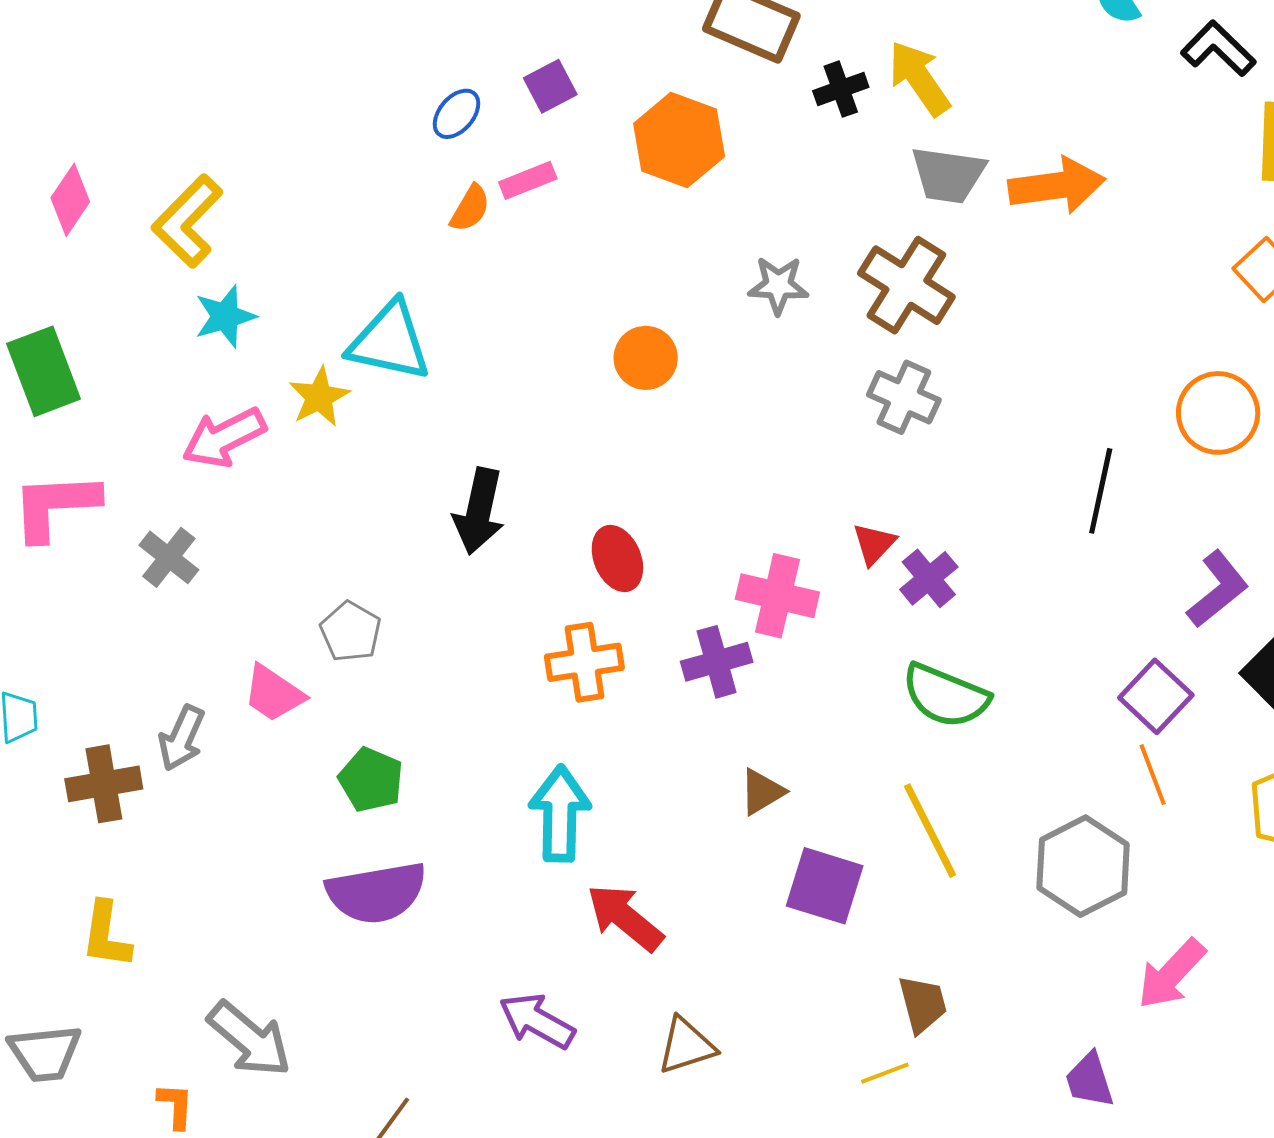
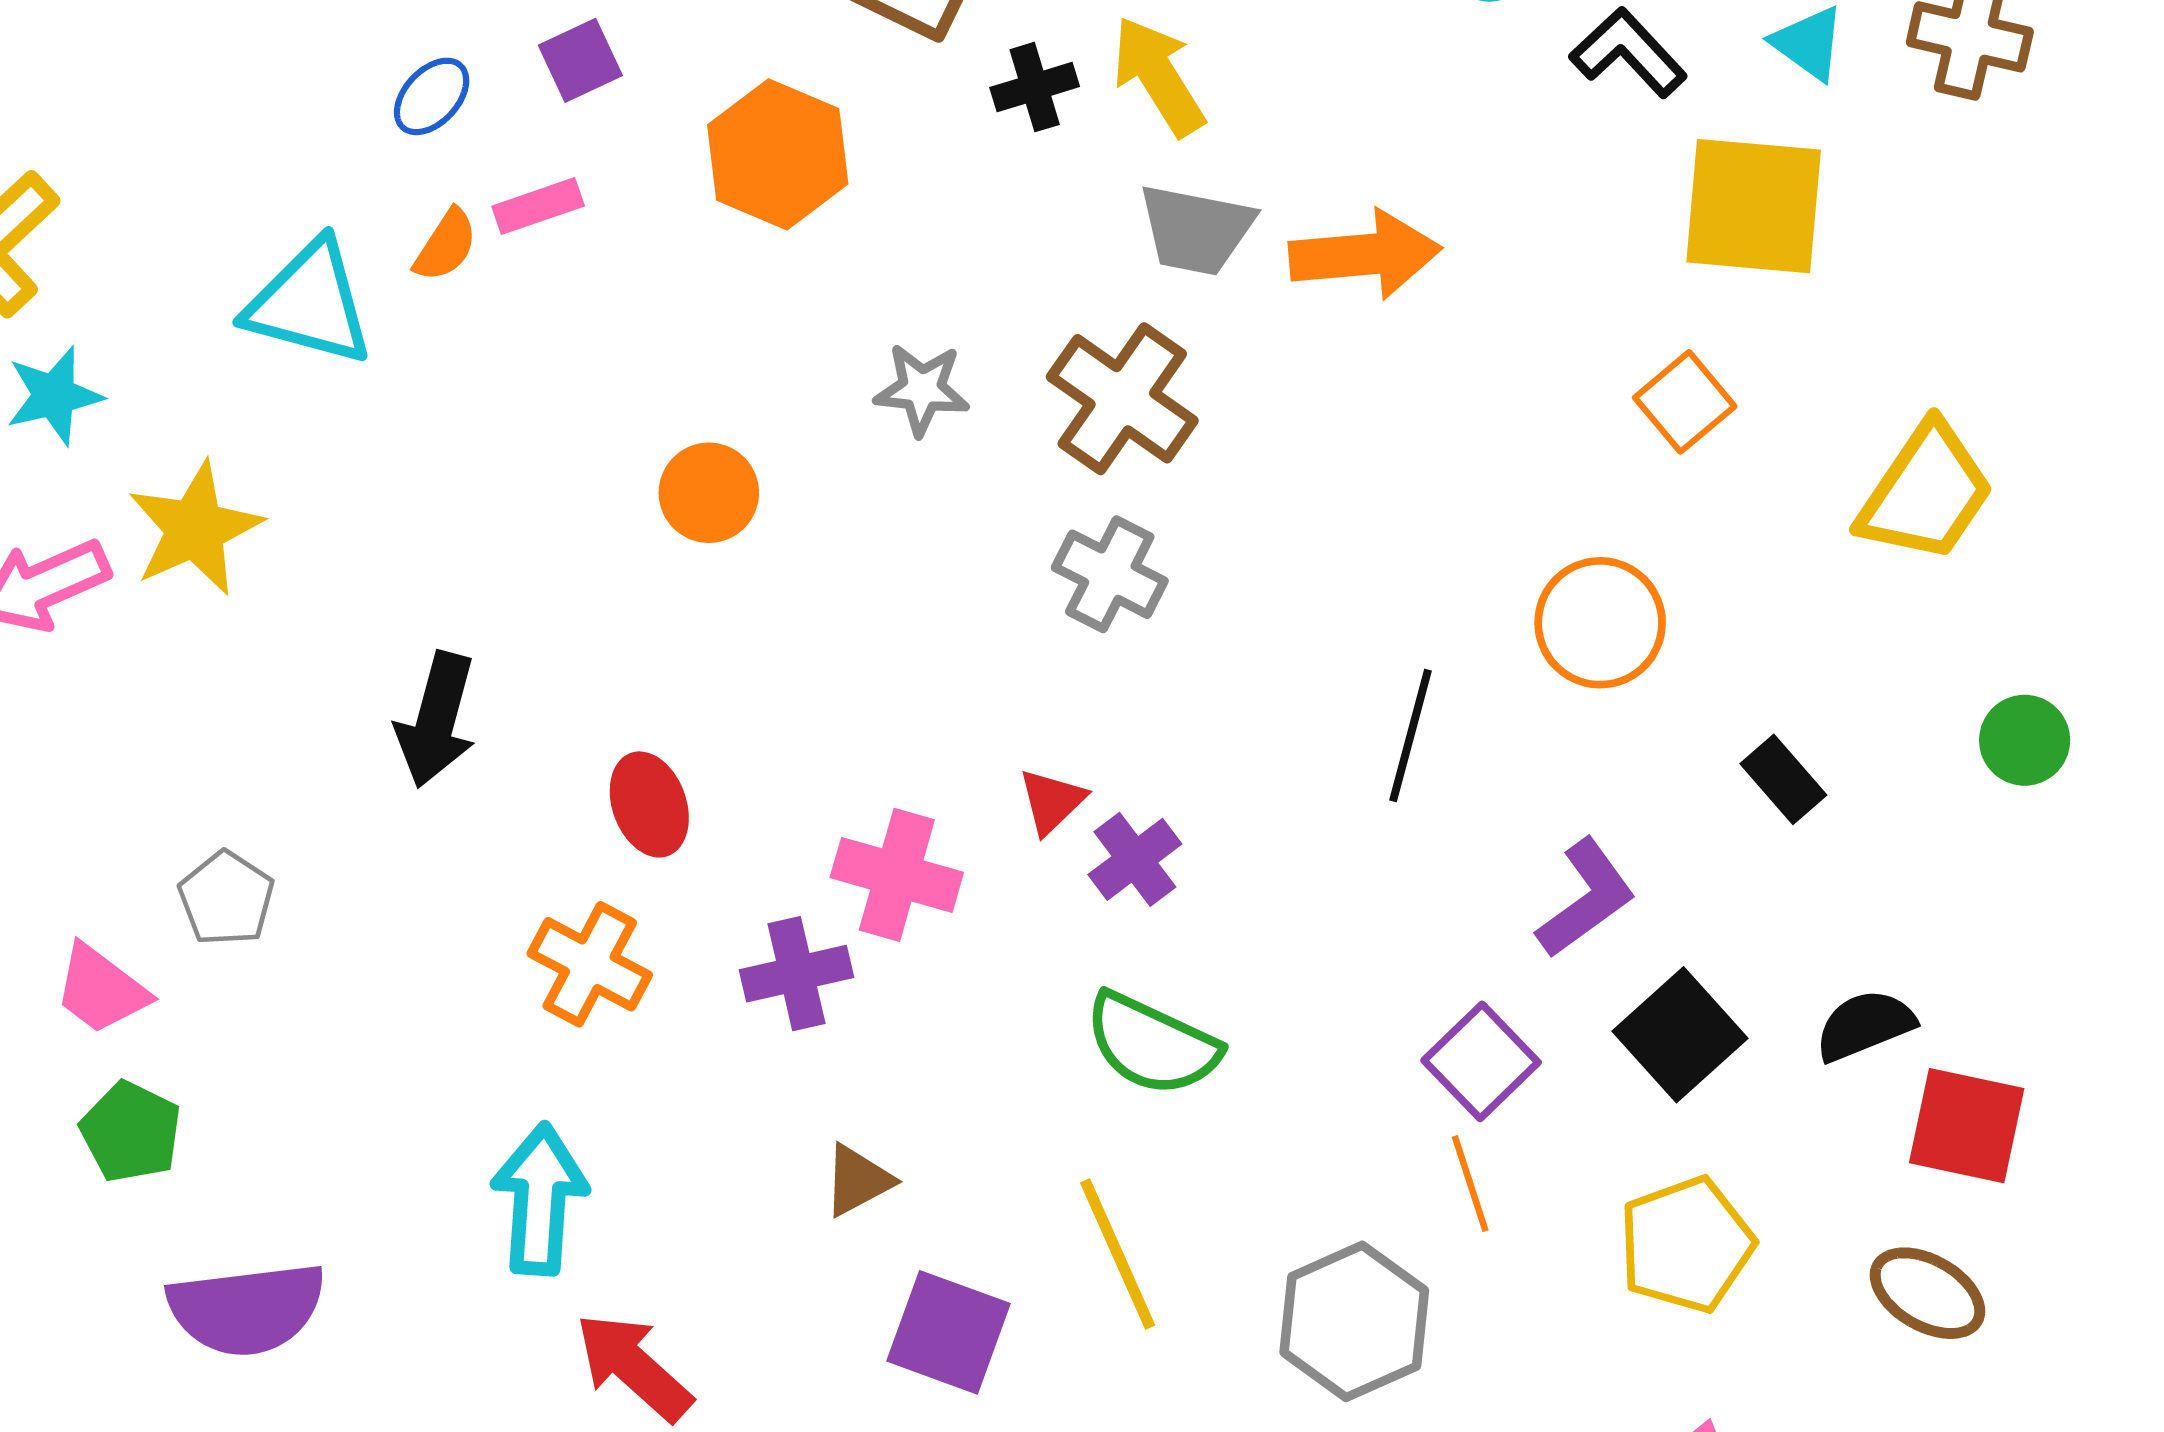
cyan triangle: (390, 341) -> (309, 303), moved
yellow star: (319, 397) -> (195, 529), size x1.4
orange cross: (584, 662) -> (590, 964), turned 34
green pentagon: (371, 780) -> (131, 1132), moved

